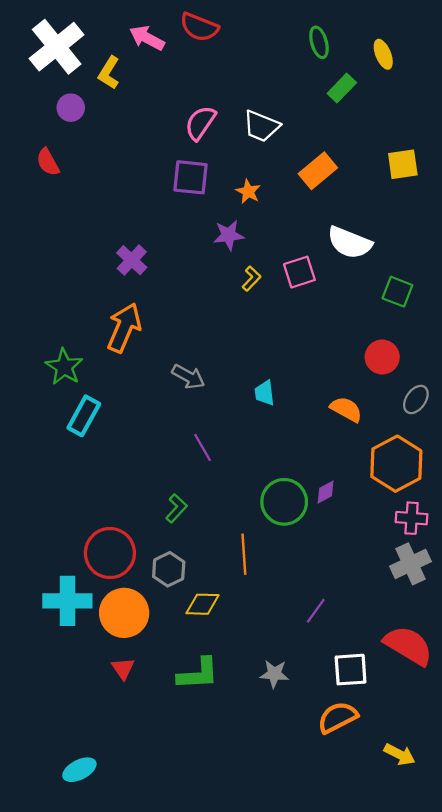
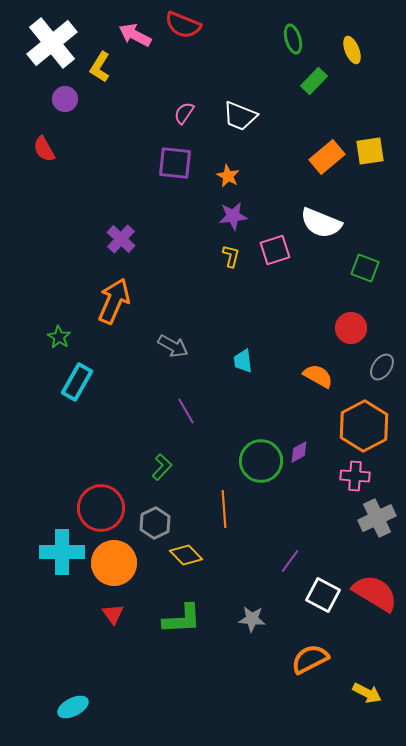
pink semicircle: (200, 123) -> (184, 113), size x0.7
orange rectangle: (318, 171) -> (327, 157), moved
purple star: (229, 235) -> (233, 216), moved
yellow L-shape: (251, 279) -> (231, 256), turned -30
green star: (64, 367) -> (59, 337), size x0.7
pink cross: (412, 518) -> (355, 476), moved
yellow diamond: (202, 604) -> (186, 555), turned 44
white square: (351, 670) -> (323, 595), moved, turned 32

